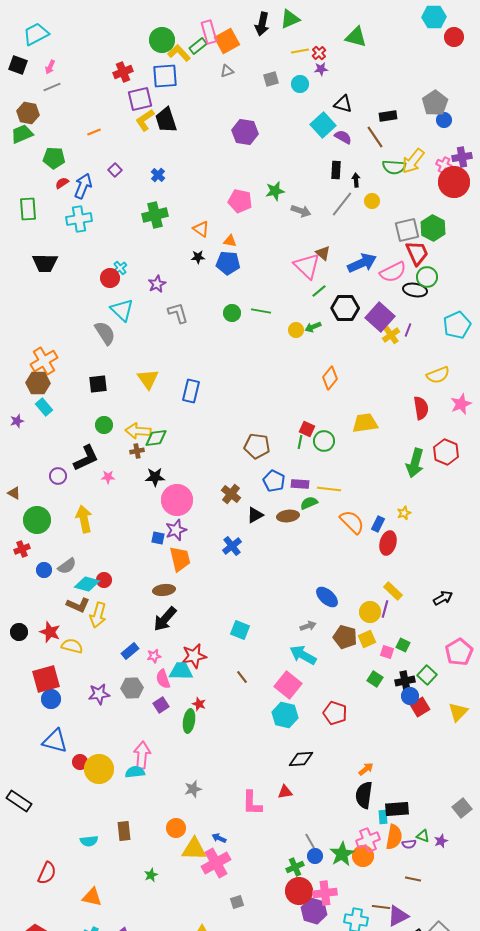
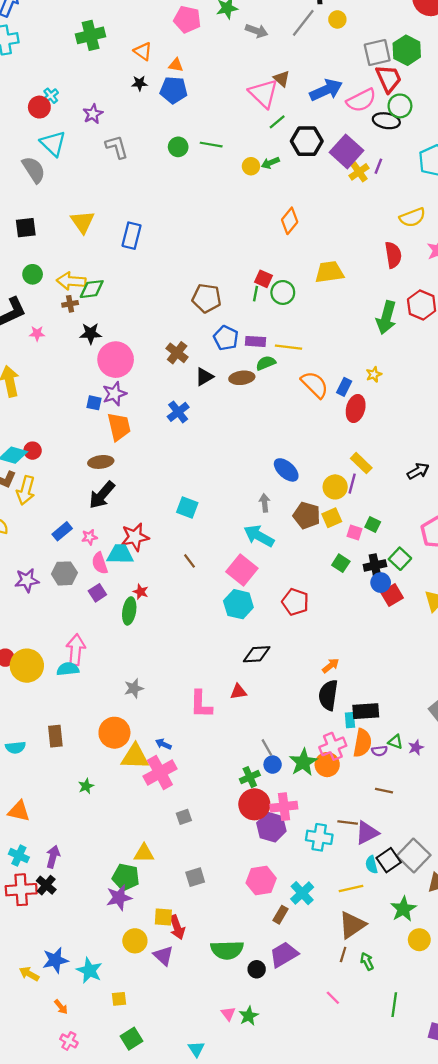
gray arrow: (308, 626) -> (265, 503), turned -77
orange circle: (176, 828) -> (114, 733), size x1.4

